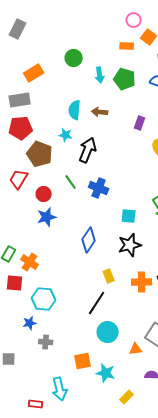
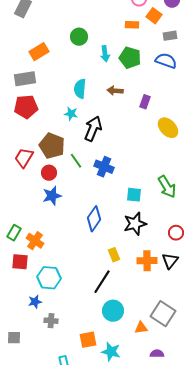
brown arrow: (100, 112) -> (115, 91), moved
brown pentagon: (40, 154) -> (52, 146), moved

